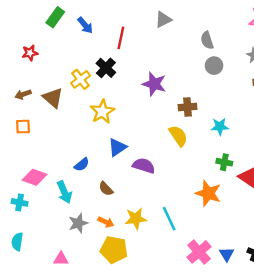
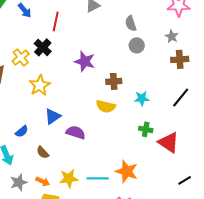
yellow semicircle: (178, 136) -> (106, 106), turned 138
orange star: (208, 193) -> (127, 171), moved
cyan line: (169, 219) -> (98, 178), turned -65

